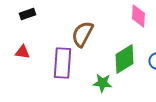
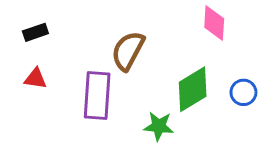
black rectangle: (27, 14) -> (35, 32), moved

